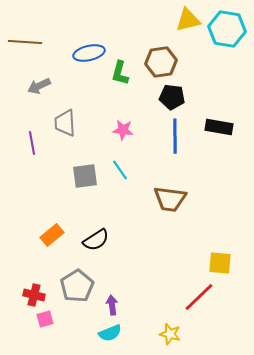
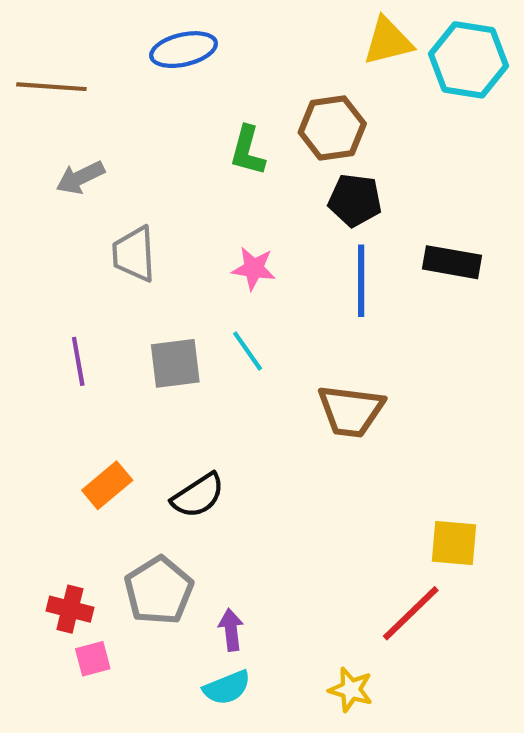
blue ellipse: (89, 53) -> (184, 50), moved
purple line: (32, 143) -> (78, 361), moved

